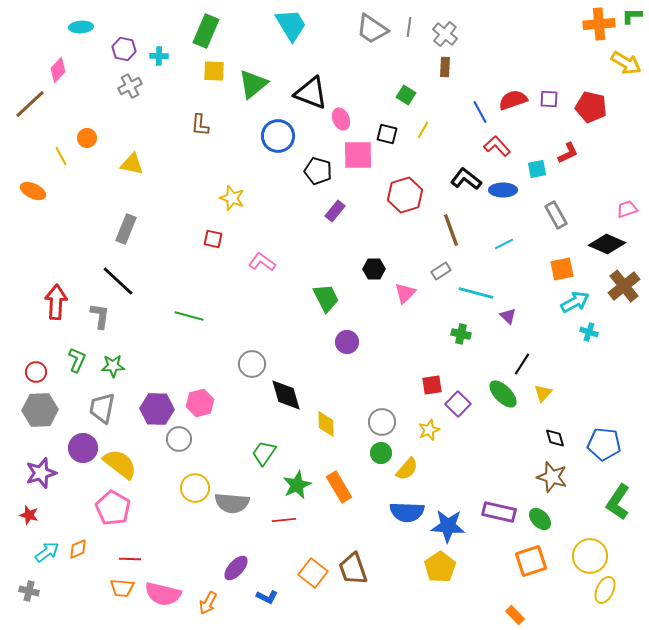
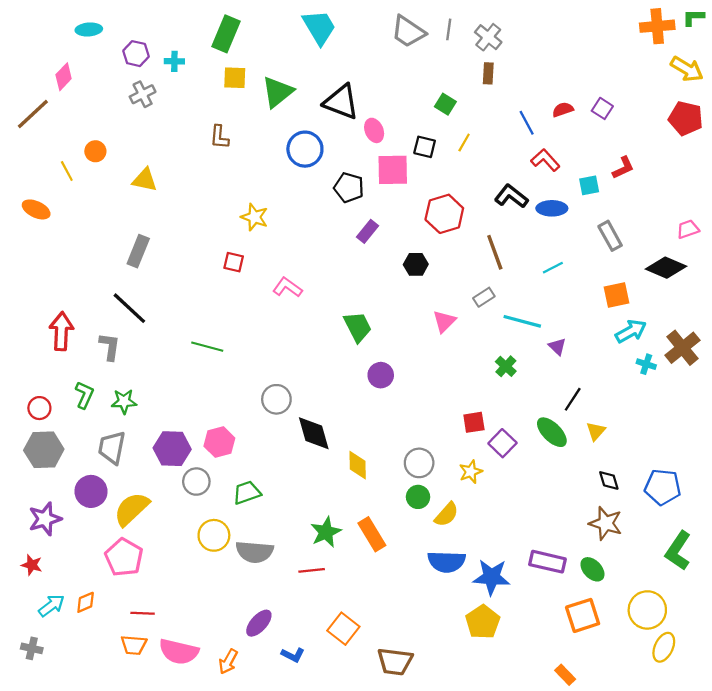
purple square: (549, 99) -> (602, 108), turned 30
red semicircle: (513, 100) -> (563, 110), size x0.7
red pentagon: (591, 107) -> (686, 118), moved
black hexagon: (374, 269) -> (416, 264), moved
brown cross: (624, 286) -> (682, 348), moved
green cross: (461, 334) -> (506, 366), turned 30
green trapezoid: (264, 453) -> (247, 493), moved, turned 36
yellow semicircle: (120, 464) -> (132, 509), turned -81
brown trapezoid: (353, 569) -> (395, 662), moved, turned -64

